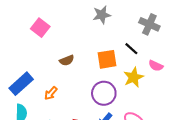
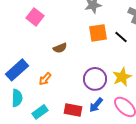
orange square: (107, 59) -> (98, 33), moved
yellow star: (133, 77) -> (122, 77), moved

